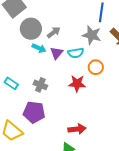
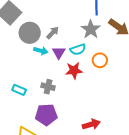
gray star: (92, 35) -> (91, 29), turned 30
red star: (77, 84) -> (74, 70), moved

